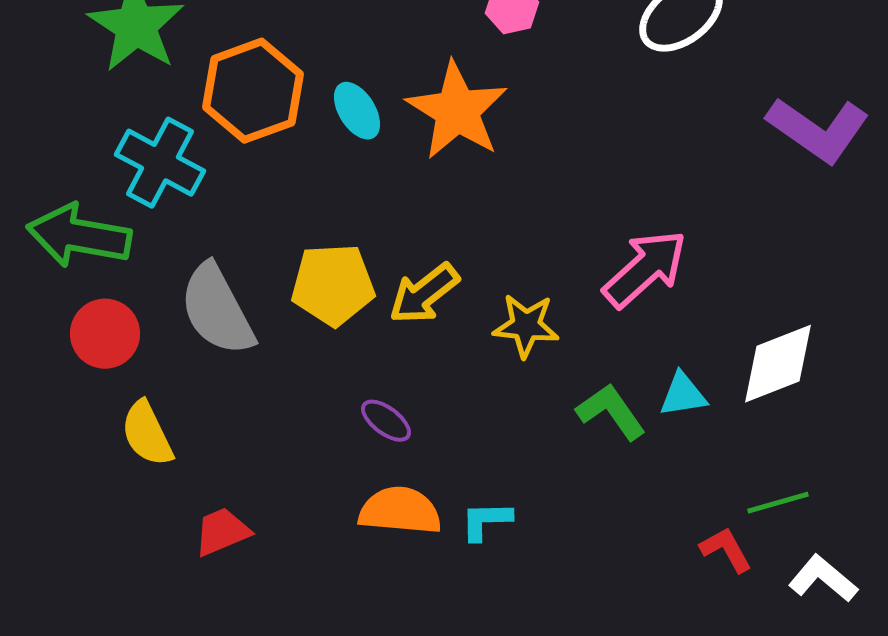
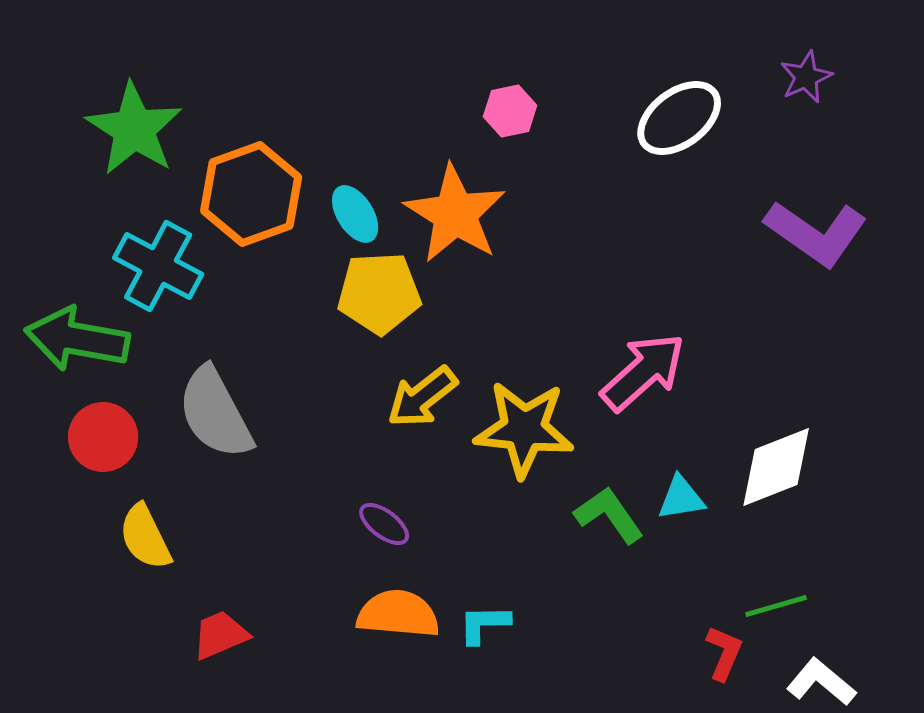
yellow pentagon: (333, 285) -> (379, 293), moved
yellow star: (526, 326) -> (524, 429), size x1.5
red L-shape: (726, 550) -> (724, 653), turned 52

